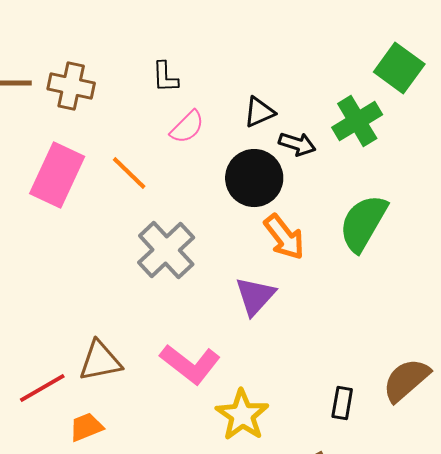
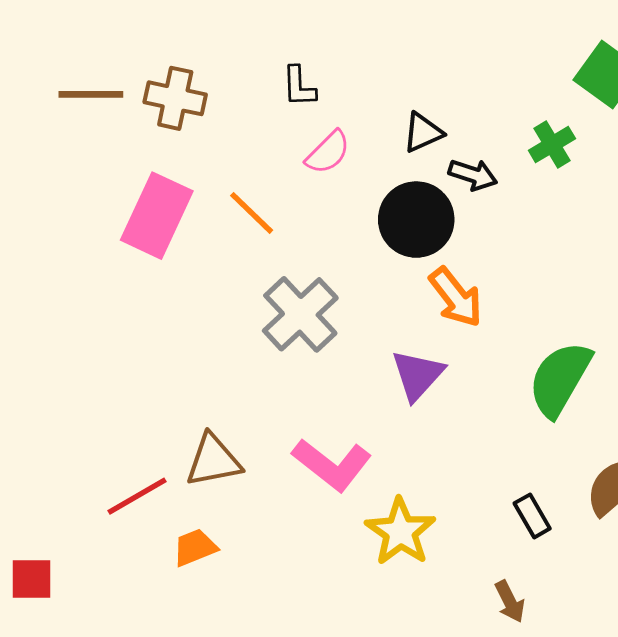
green cross: (357, 121) -> (552, 144), size x0.7
green semicircle: (363, 223) -> (560, 379), moved
black rectangle: (342, 403) -> (532, 516), turned -40

